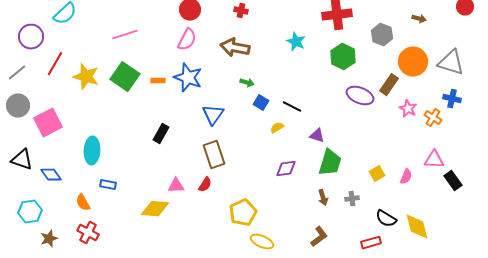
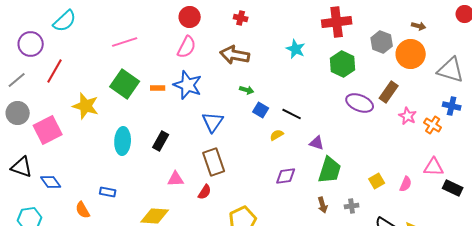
orange circle: (413, 62) -> (411, 54), moved
yellow star: (86, 77) -> (86, 106), moved
cyan ellipse: (92, 151) -> (123, 141), moved
black rectangle: (453, 181) -> (453, 188), turned -30
pink triangle: (176, 186) -> (176, 179), moved

